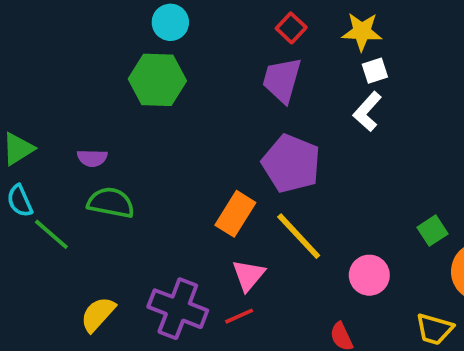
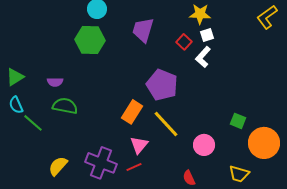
red square: (291, 28) -> (184, 42), moved
purple trapezoid: (282, 80) -> (143, 30), moved
green square: (433, 231) -> (238, 121), turned -35

